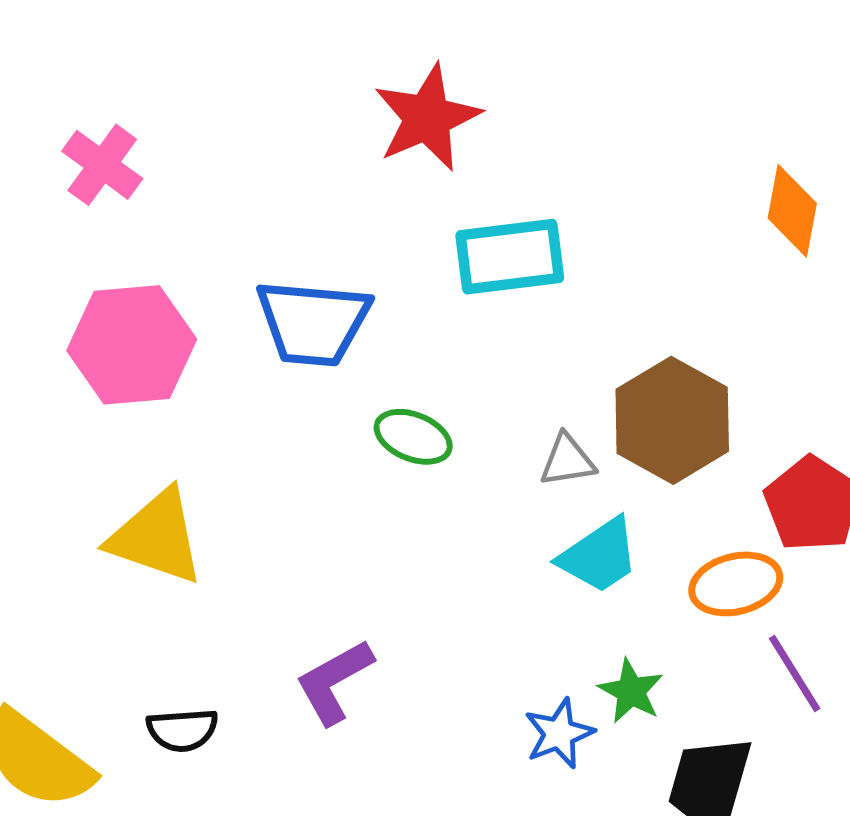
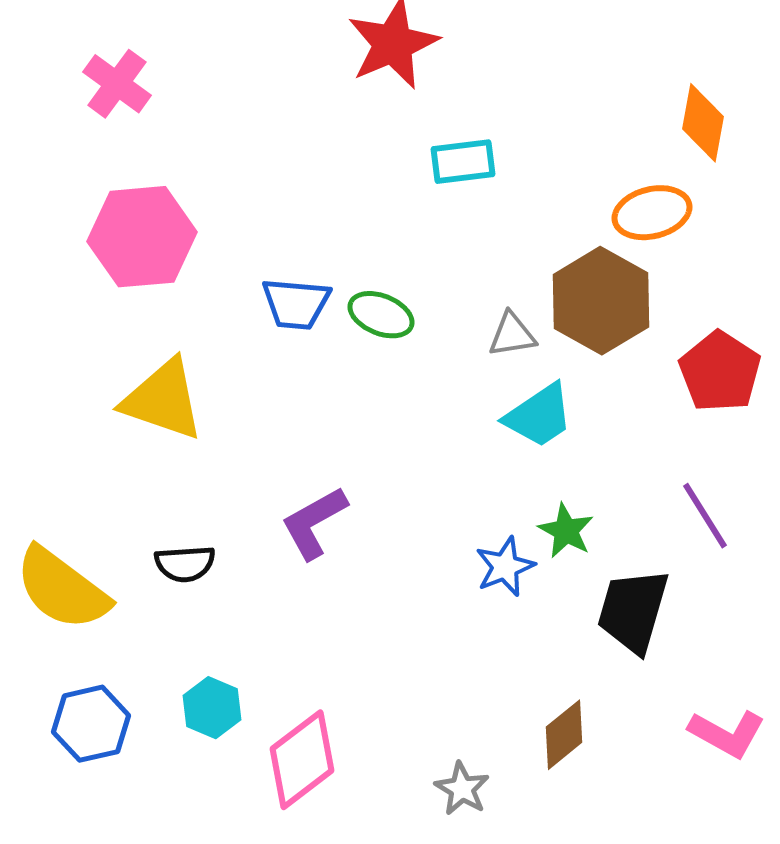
cyan rectangle: (510, 257) -> (463, 162), size x0.7
blue trapezoid: (313, 323) -> (296, 304), moved, size x0.7
orange ellipse: (736, 584) -> (652, 213), moved

